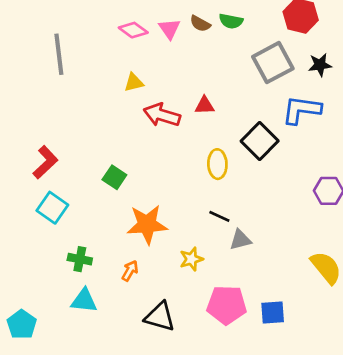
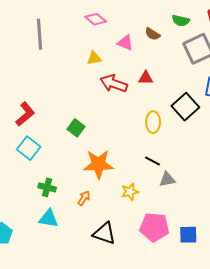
green semicircle: (231, 21) -> (181, 21), moved
brown semicircle: (200, 24) -> (152, 34), moved
pink triangle: (169, 29) -> (125, 43), moved, turned -36

